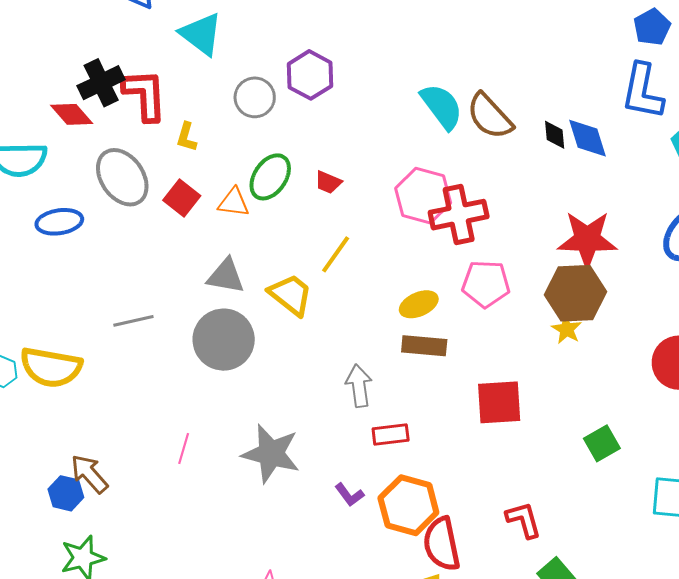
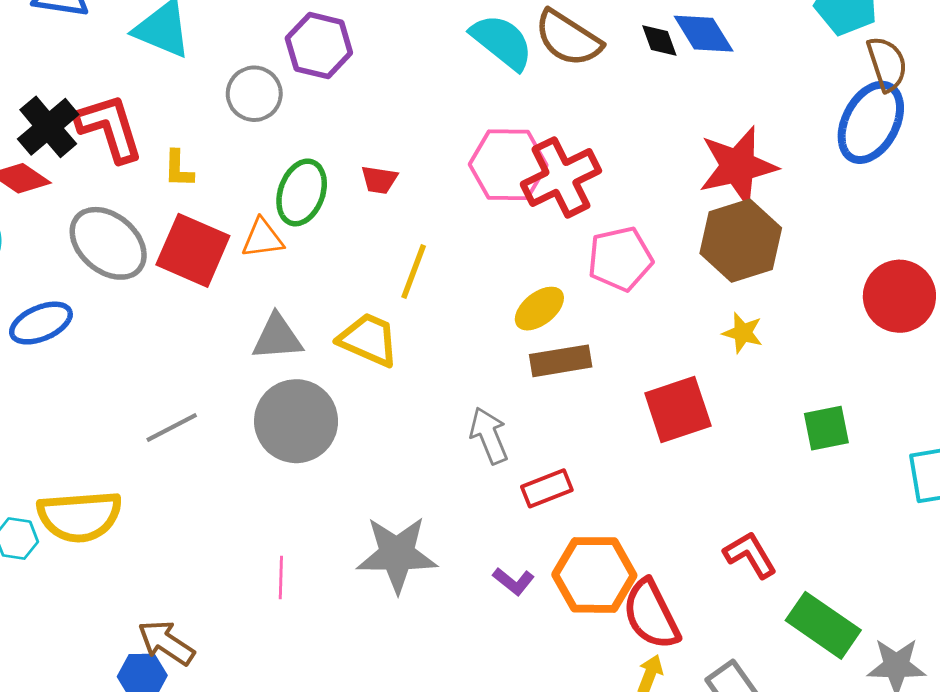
red square: (182, 198) -> (193, 250), size x1.5
yellow star: (567, 329) -> (743, 333), moved
green square: (602, 443) -> (826, 428), turned 33

